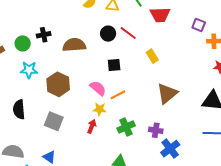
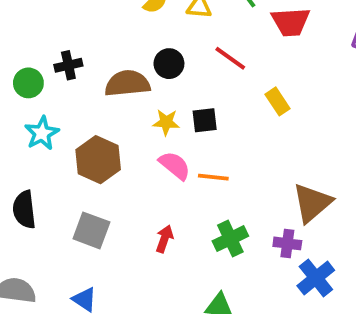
black circle: (108, 34) -> (169, 64), moved
cyan star: (29, 70) -> (42, 133), turned -30
brown triangle: (167, 94) -> (312, 203), moved
orange line: (118, 95) -> (213, 177), turned 35
yellow star: (100, 109) -> (166, 122), moved

